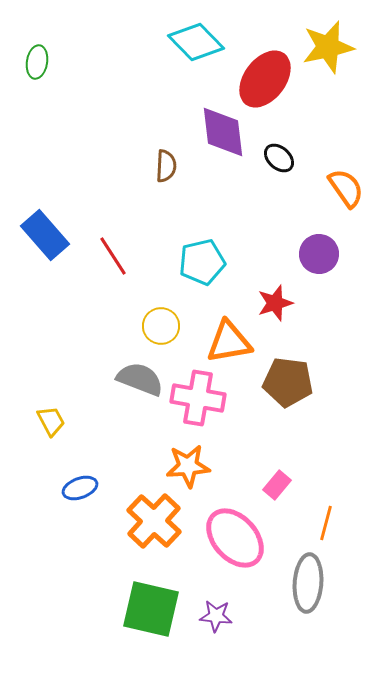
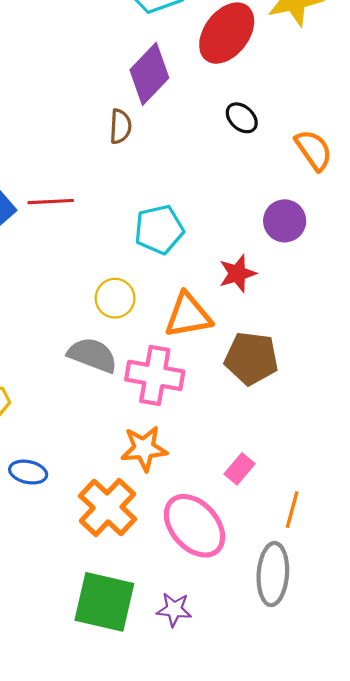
purple diamond: (223, 132) -> (149, 74), moved, turned 50
red line: (113, 256) -> (51, 202), moved, turned -60
blue ellipse: (80, 488) -> (28, 472), turned 32

